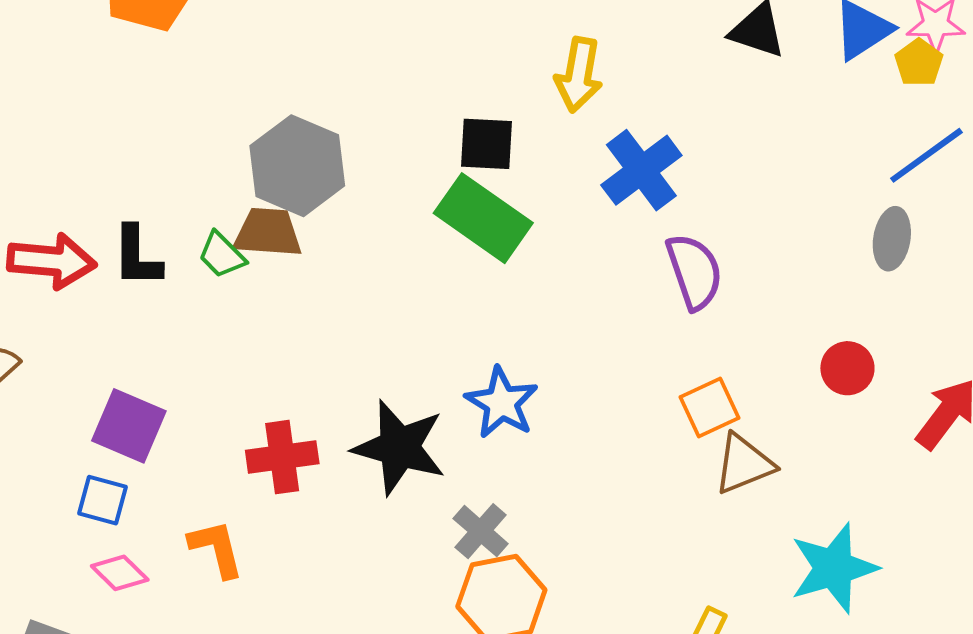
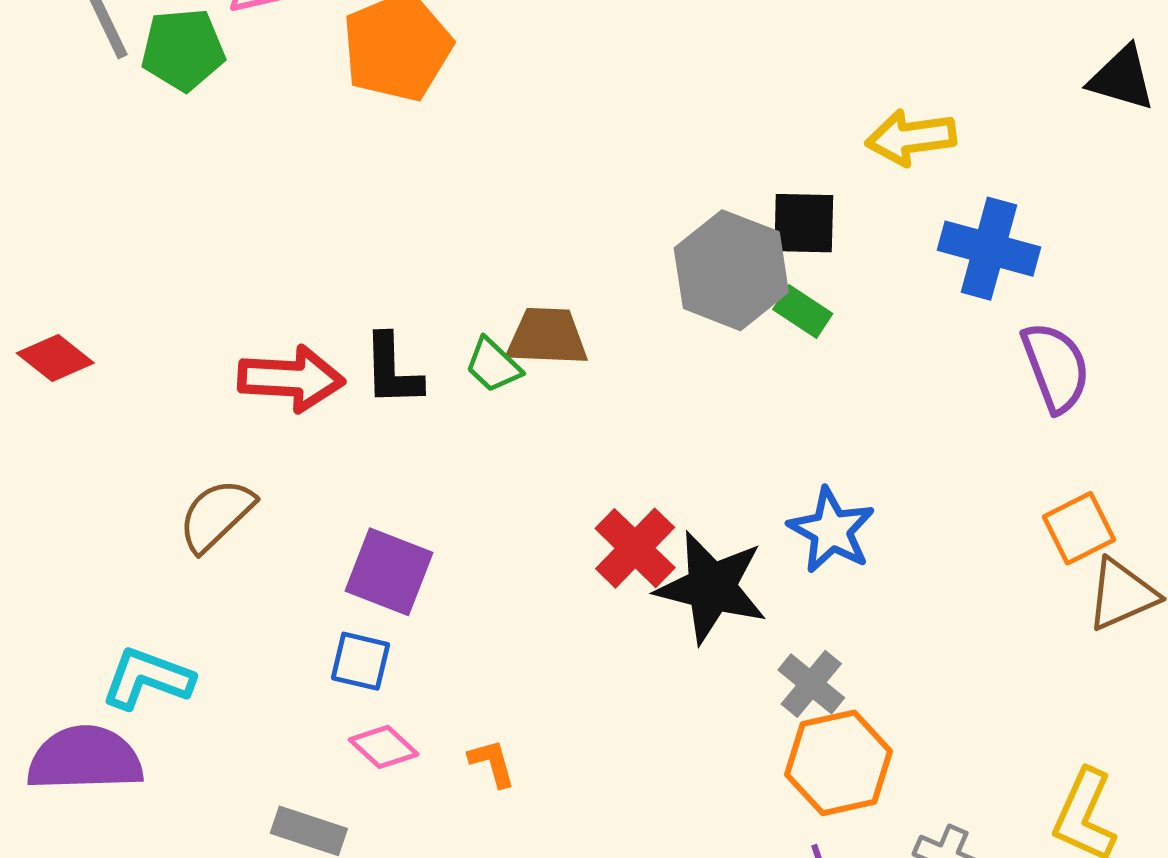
yellow arrow: (579, 75) -> (911, 137), turned 74
gray hexagon: (297, 166) -> (731, 270), moved
blue cross: (641, 170) -> (989, 249), turned -36
green rectangle: (483, 218) -> (803, 311), size x0.5
red cross: (282, 457) -> (635, 548), moved, turned -36
orange L-shape: (216, 549) -> (492, 763), moved, size x0.7

